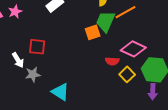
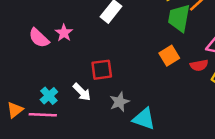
orange square: (93, 32) -> (169, 56), moved
gray star: (33, 74) -> (119, 102), moved

